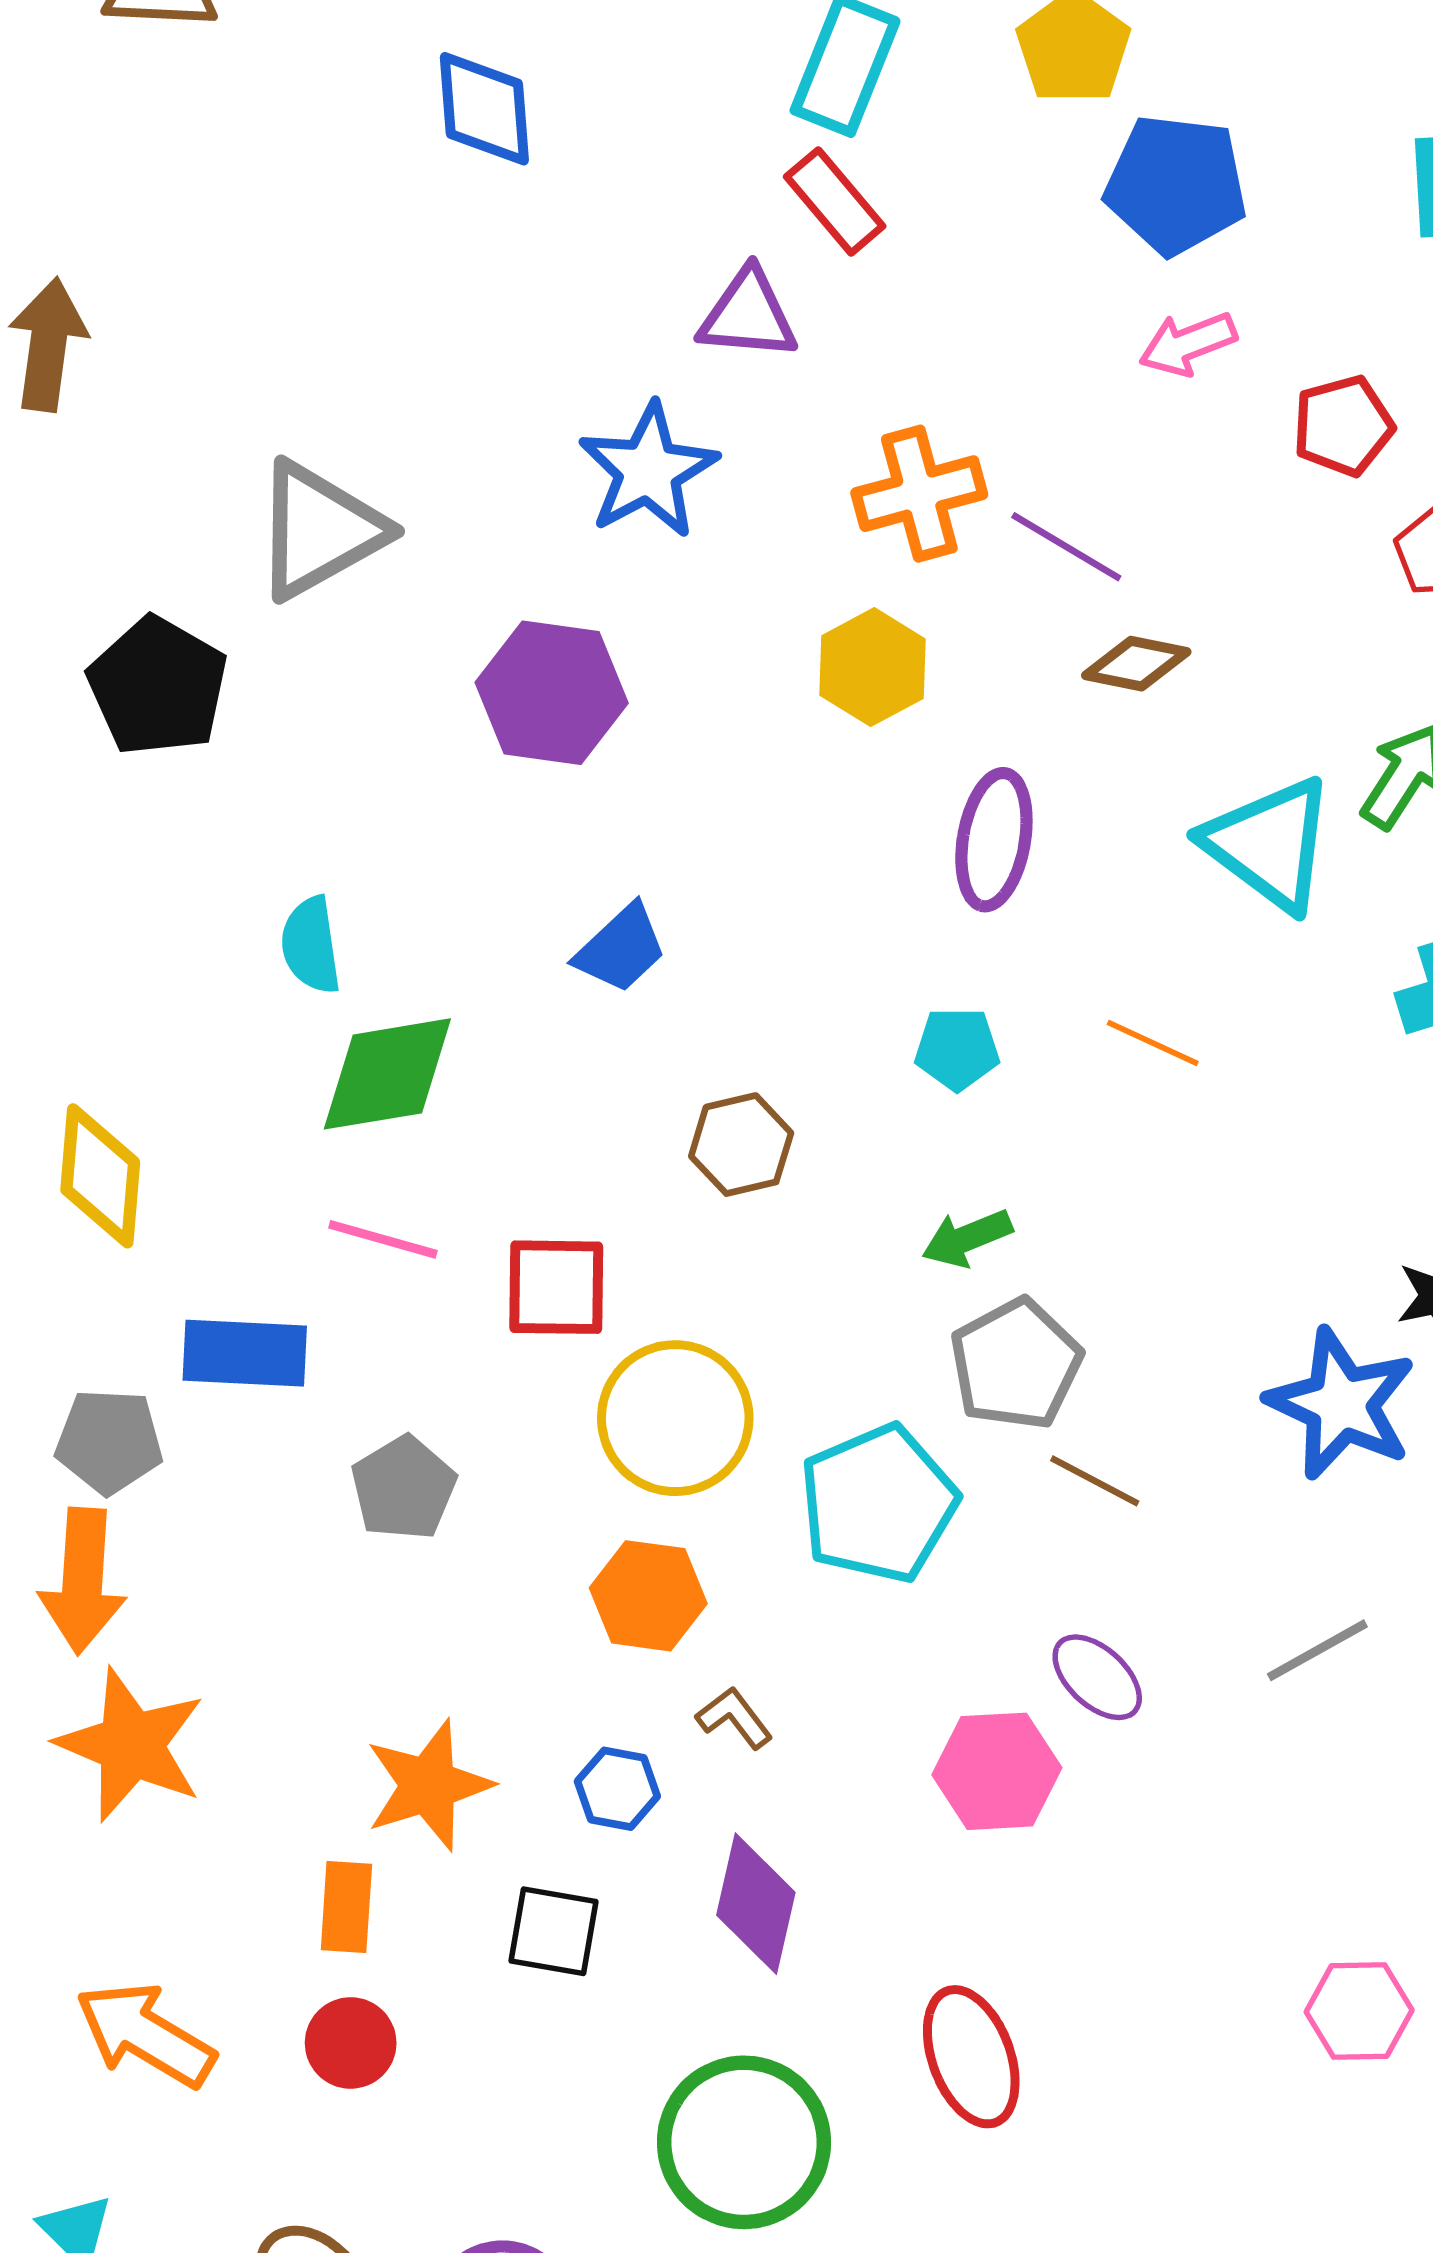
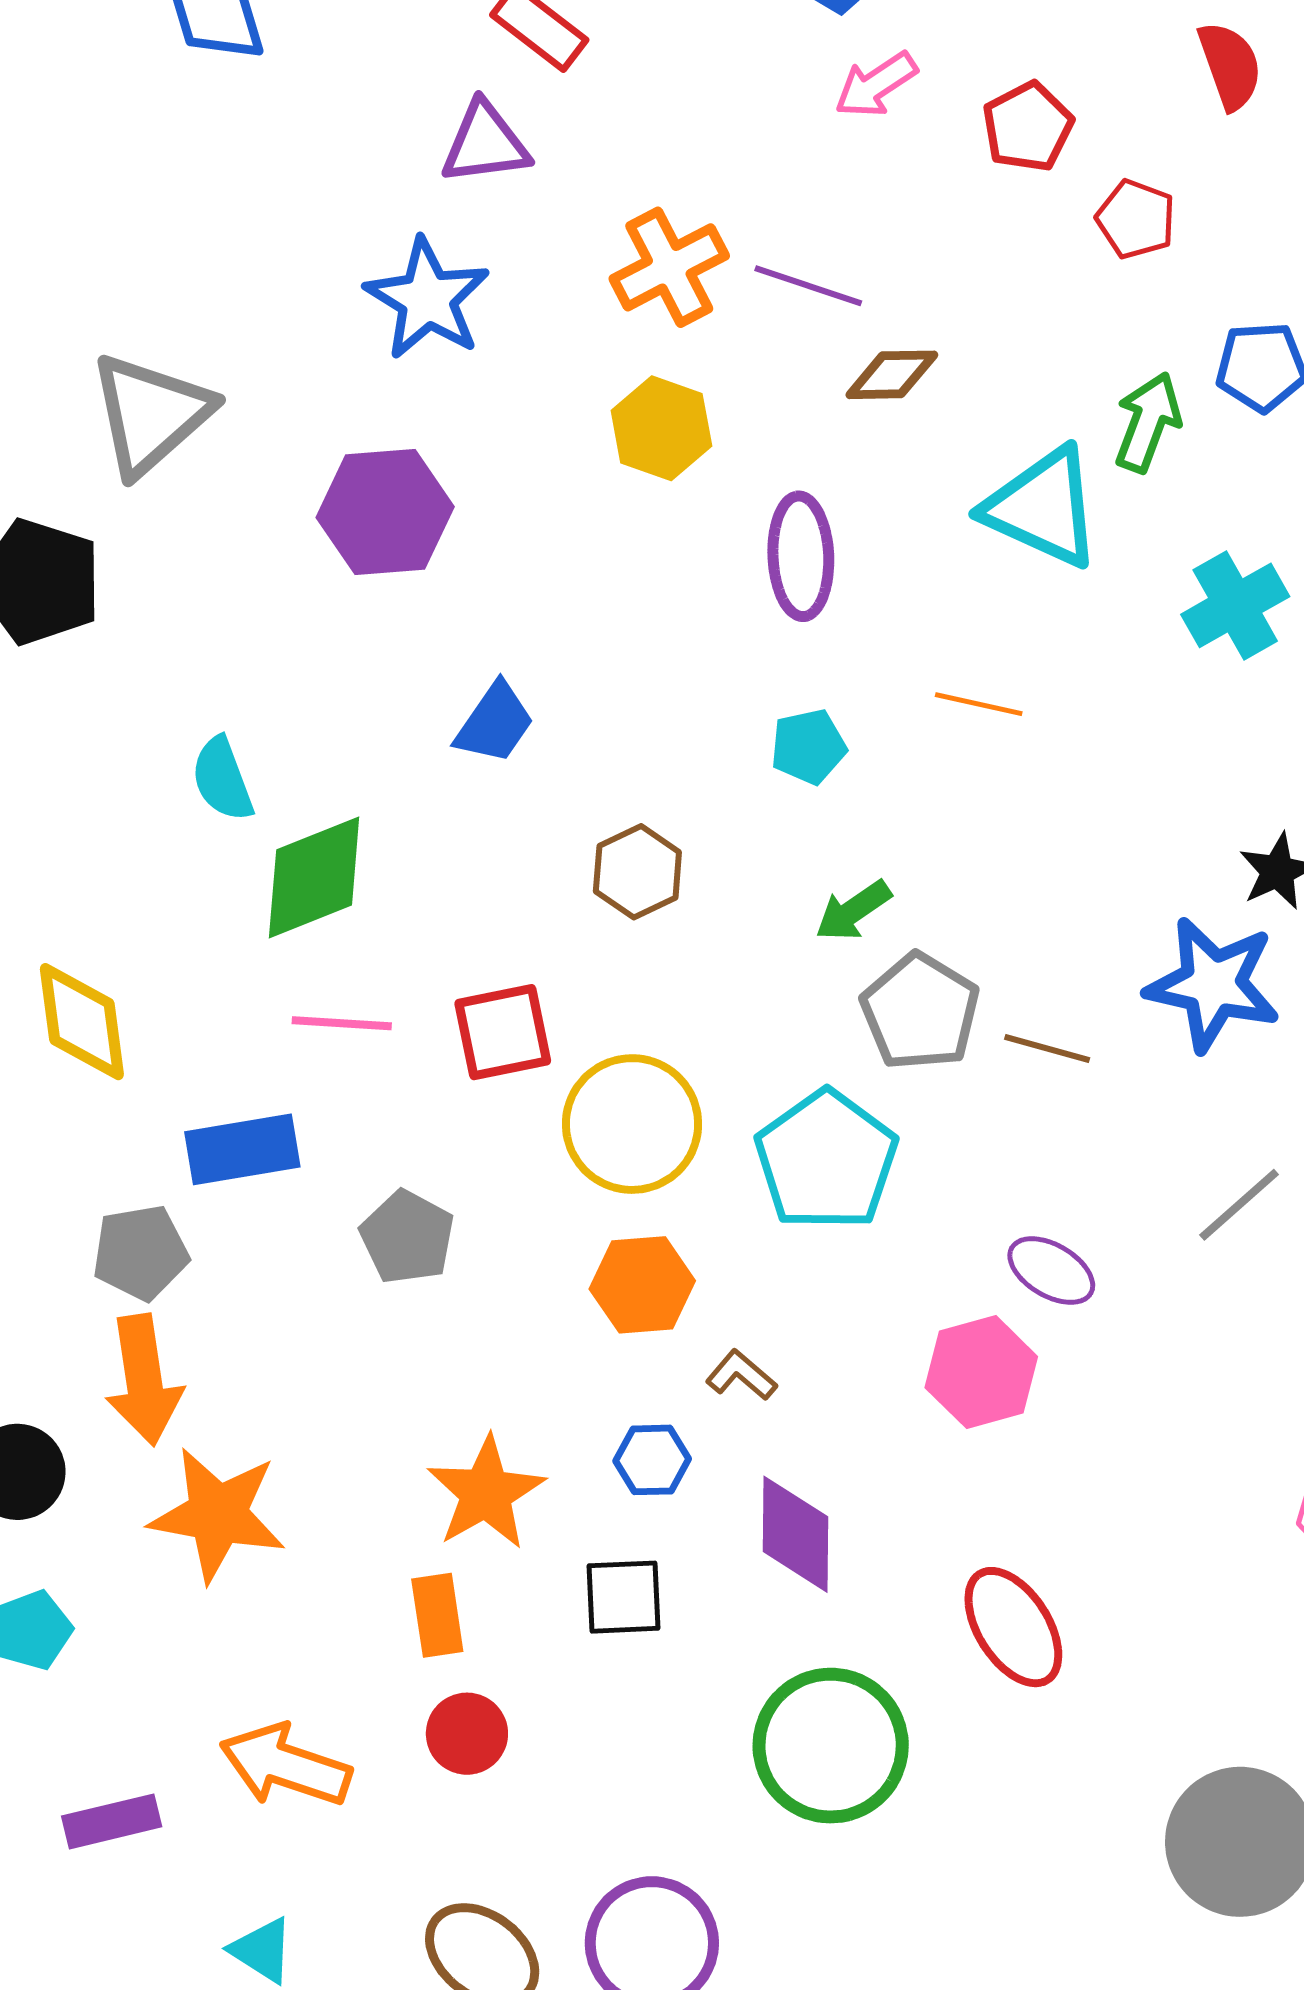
brown line: (1095, 1481) -> (1047, 1049), moved

